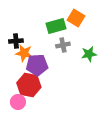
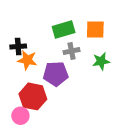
orange square: (76, 18) -> (95, 29), moved, turned -30
purple pentagon: (37, 65) -> (56, 74), moved

